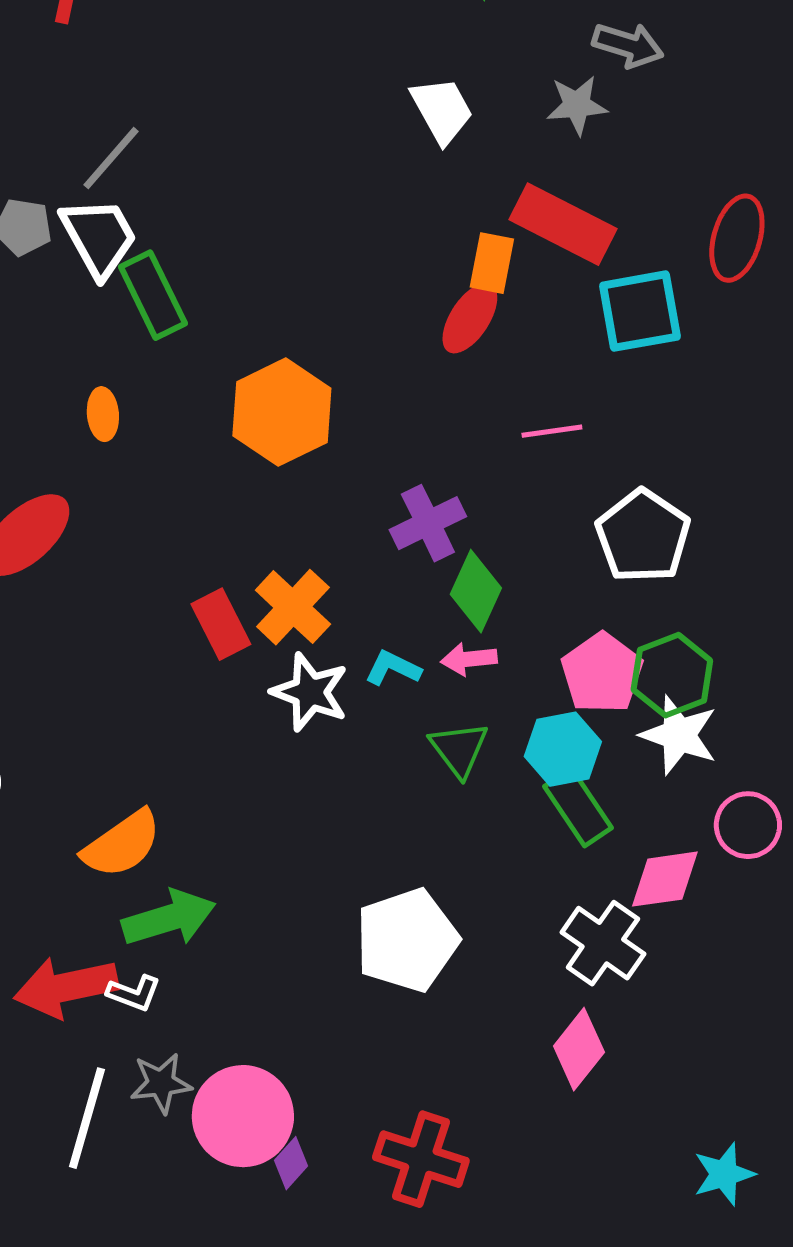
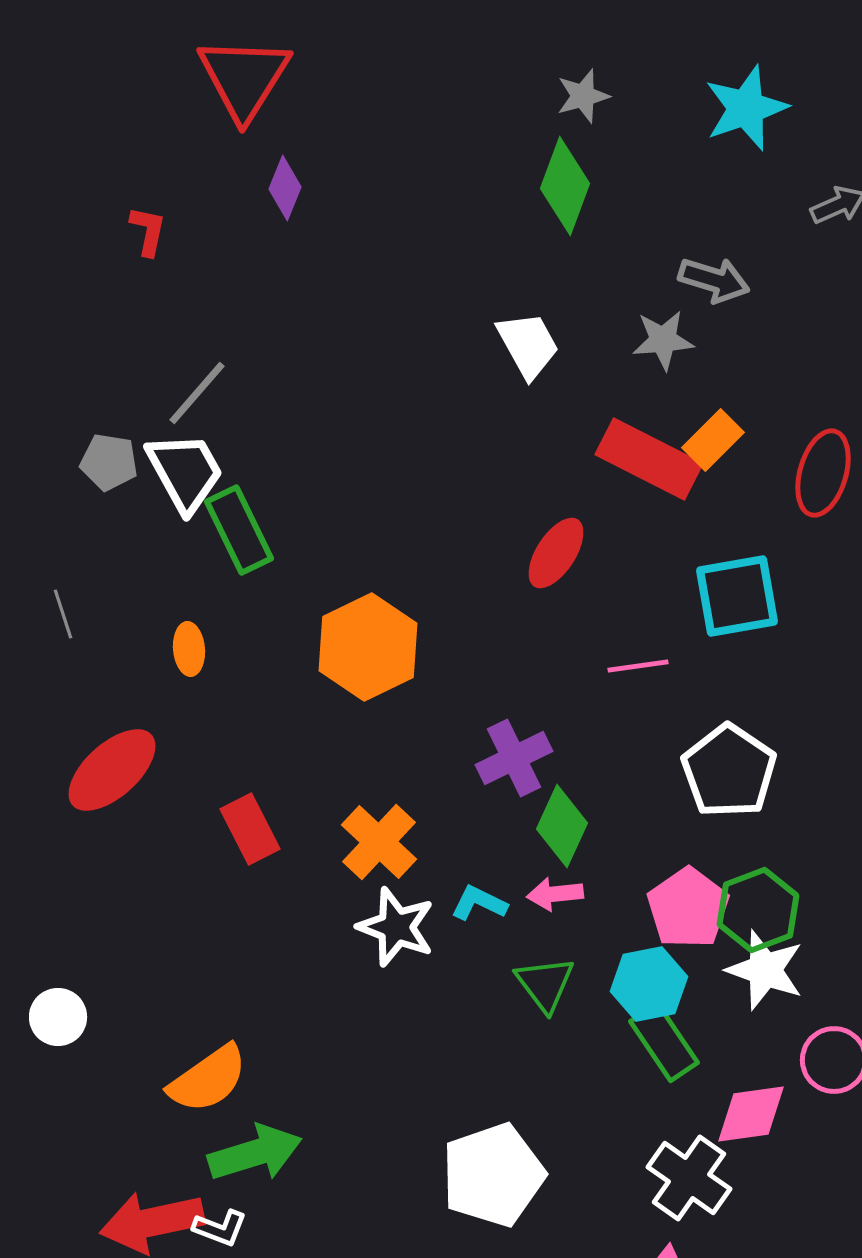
orange rectangle: (492, 263) -> (713, 440), moved, turned 34
cyan square: (640, 311) -> (737, 596), moved
red rectangle: (221, 624) -> (250, 829), moved

